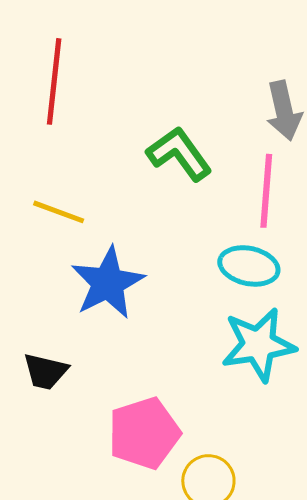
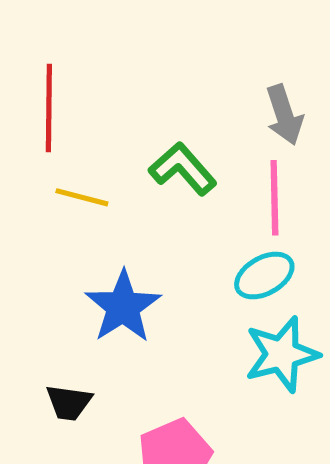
yellow line: (59, 212) -> (82, 197), moved
cyan ellipse: (249, 266) -> (264, 276), turned -36

